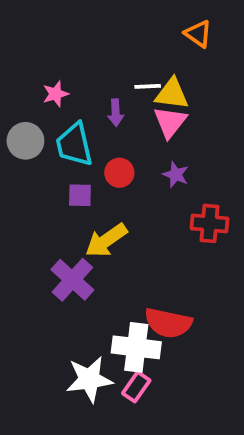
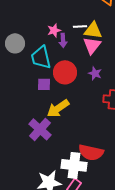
pink star: (56, 94) -> (54, 30), moved
gray circle: (25, 141) -> (15, 43), moved
red circle: (119, 173) -> (65, 72), size x1.5

